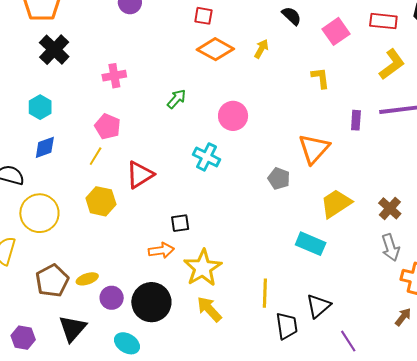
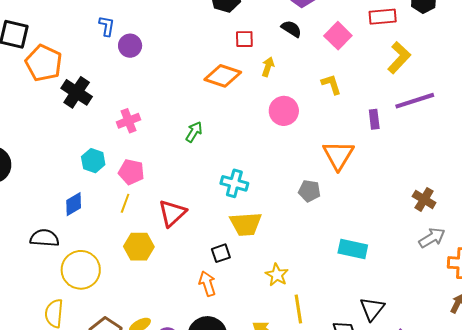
red square: (203, 16) -> (244, 39), moved
black cross: (54, 50) -> (77, 92), moved
cyan hexagon: (40, 107) -> (93, 161), moved
pink circle: (233, 116) -> (284, 111), moved
yellow trapezoid: (336, 204) -> (246, 224), moved, turned -140
gray arrow: (391, 247) -> (432, 238), turned -92
orange arrow: (161, 250) -> (207, 284), turned -90
yellow star: (203, 268) -> (277, 275), moved, size x0.6
yellow line: (265, 293) -> (298, 309), moved

